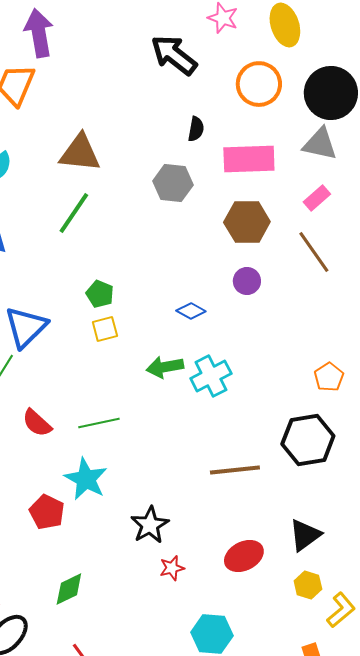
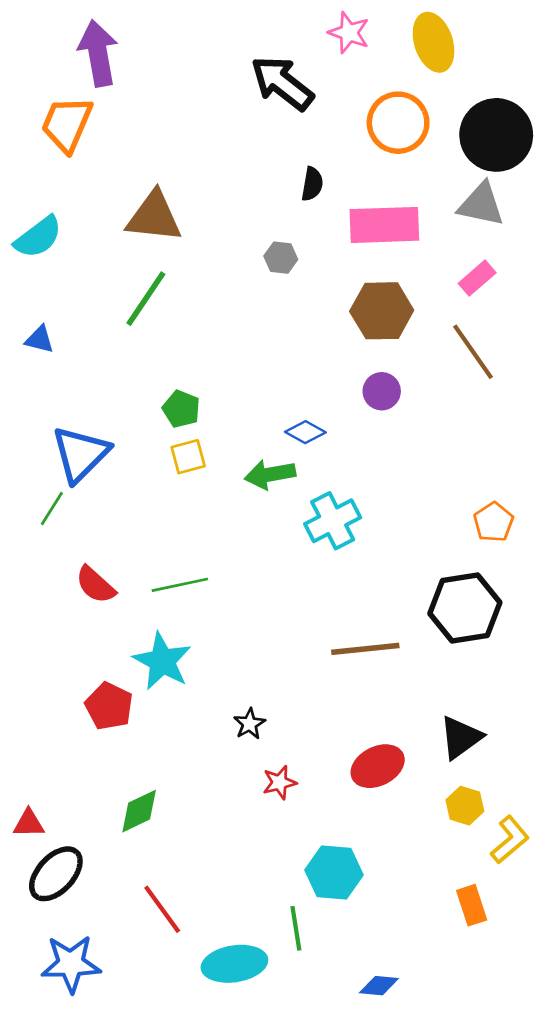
gray hexagon: (173, 183) -> (281, 258), size x0.6
green arrow: (165, 367) -> (270, 474), moved
black star: (150, 525) -> (249, 724), size x0.6

